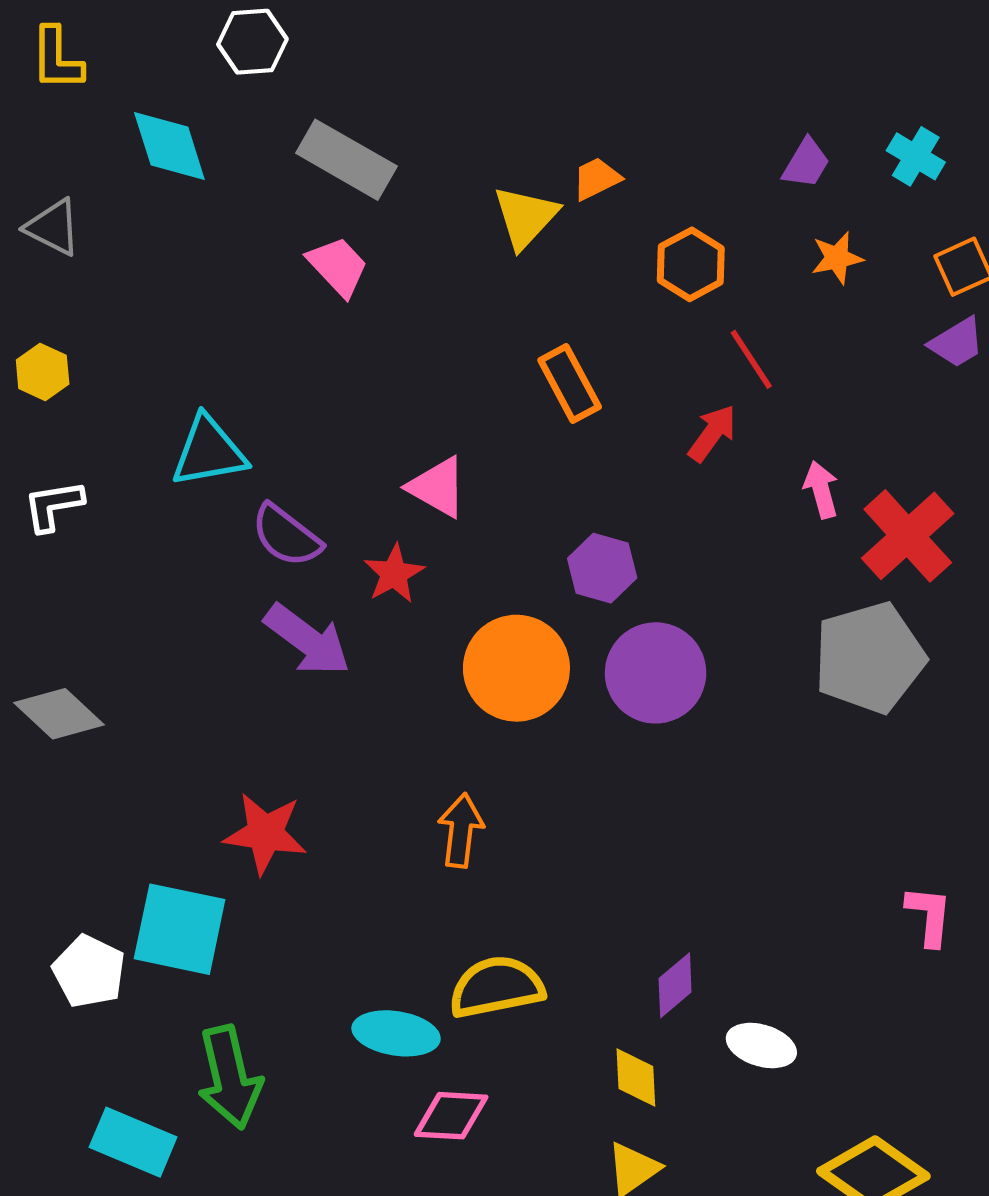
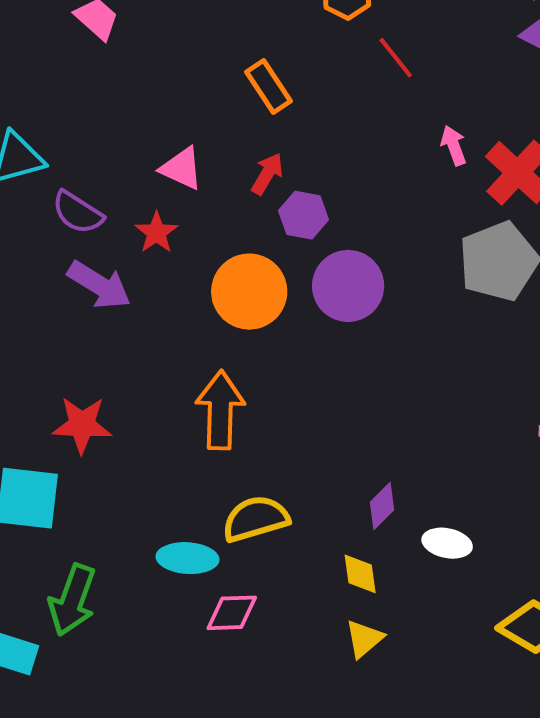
red arrow: (712, 433) -> (267, 174), moved
orange arrow: (461, 830) -> (220, 410), size x1.5
green arrow: (230, 1077) -> (72, 600), turned 38

